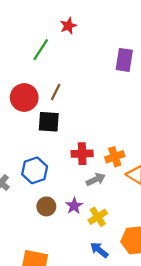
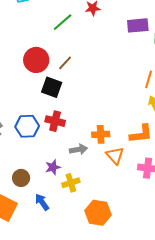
purple rectangle: (124, 60) -> (138, 25), moved, turned 60
red cross: (82, 154) -> (55, 121), moved
brown circle: (46, 206) -> (21, 178), moved
blue arrow: (99, 250) -> (42, 202), moved

